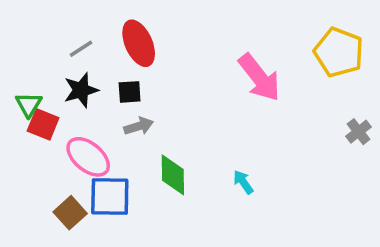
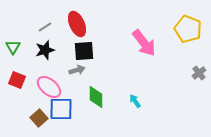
black square: (130, 92) -> (84, 51), moved, size x1.5
green triangle: (29, 105) -> (13, 47), moved
red square: (43, 124) -> (17, 80), moved

